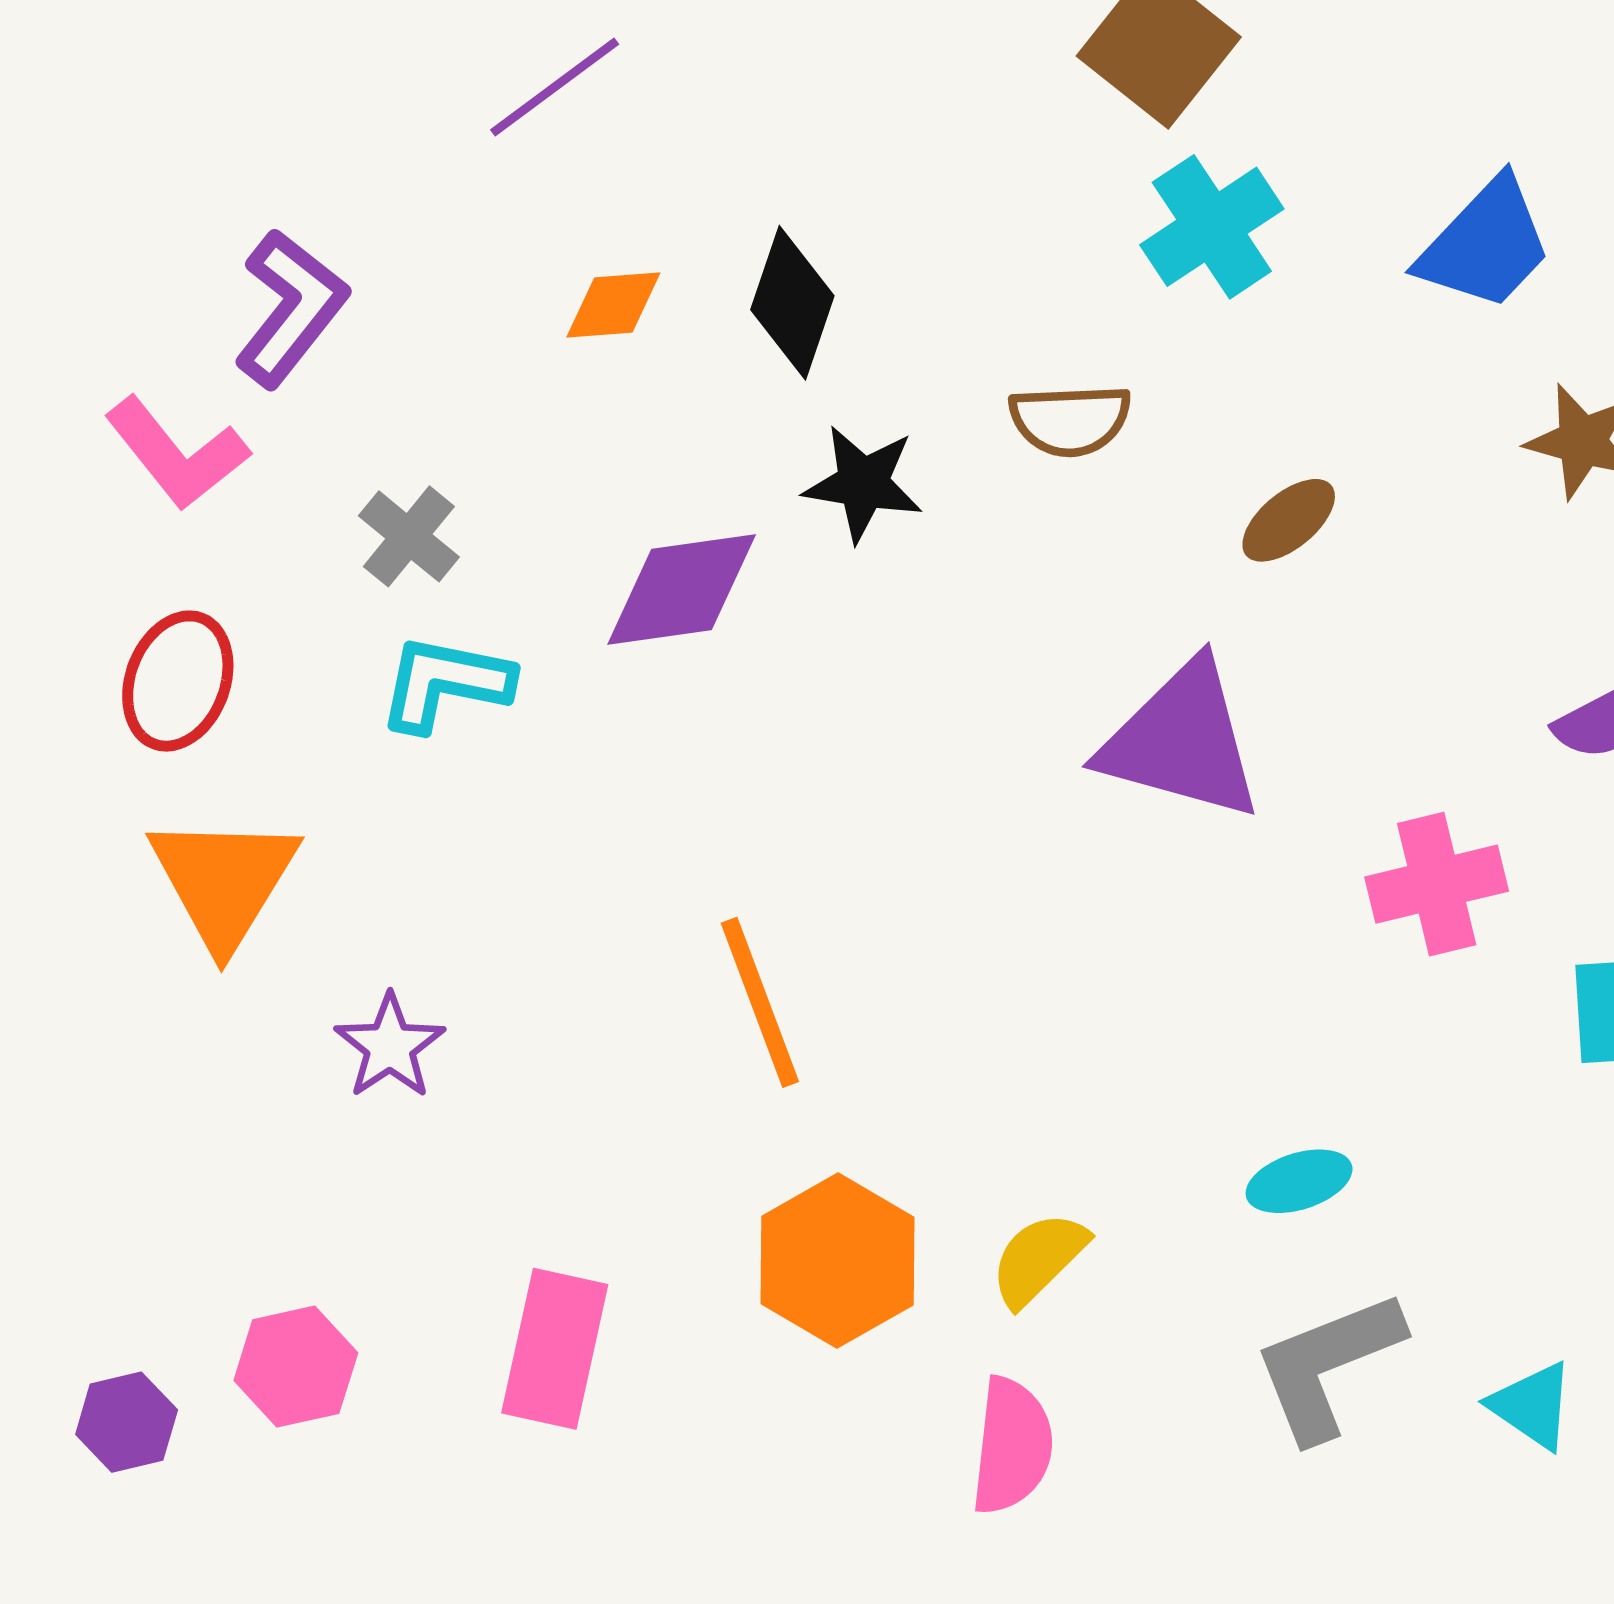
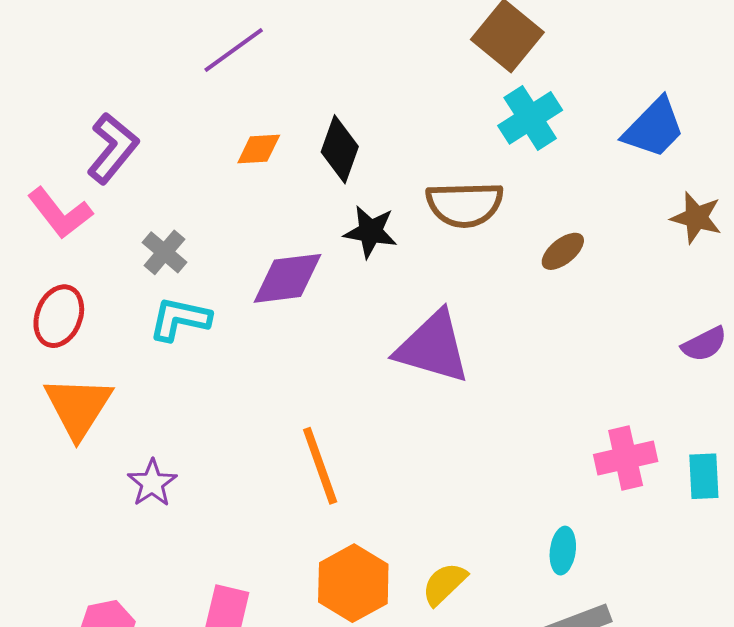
brown semicircle: (1070, 420) -> (465, 204), size x1.4
purple triangle: (1182, 741) -> (433, 347), moved
pink cross: (1437, 884) -> (626, 458), moved
cyan ellipse: (1299, 1181) -> (563, 551), turned -66

